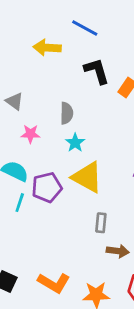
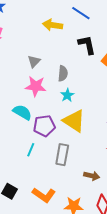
gray triangle: (14, 101) -> (34, 61), moved, turned 32
pink star: (30, 134) -> (36, 86), size x1.5
cyan line: (20, 203) -> (31, 150), moved
gray rectangle: (101, 223) -> (62, 155), moved, size x1.5

